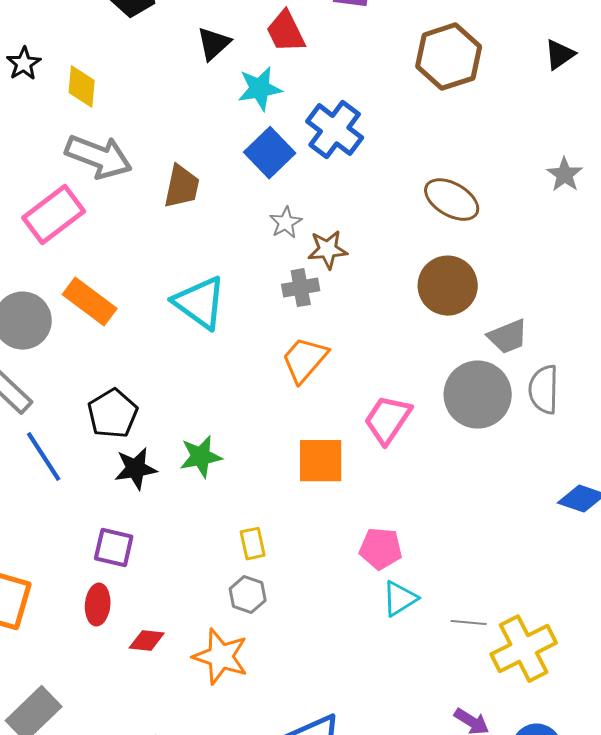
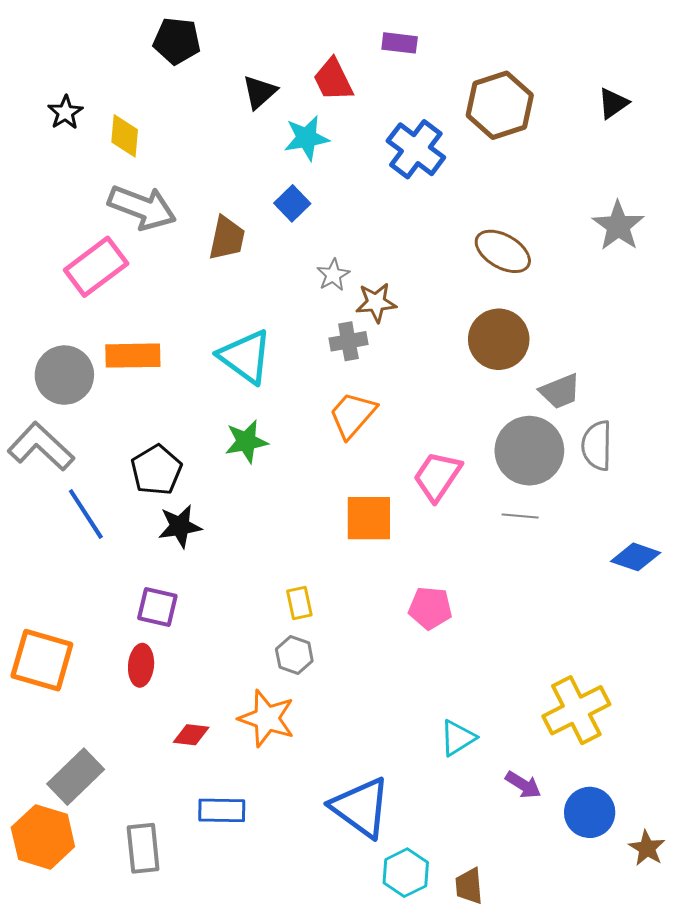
blue cross: (335, 130) -> (416, 149), moved
blue square: (270, 153) -> (292, 203), moved, size x0.7
gray star: (565, 175) -> (618, 226), size x1.4
orange rectangle: (90, 302) -> (133, 356), turned -38
green star: (201, 457) -> (246, 441), moved
cyan triangle: (400, 599) -> (458, 738), moved
gray line: (469, 623) -> (520, 516), moved
red diamond: (147, 641) -> (191, 735), moved

